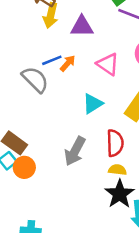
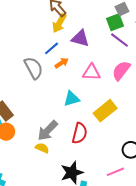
blue line: (52, 60) -> (52, 48), moved, turned -35
pink triangle: (108, 64) -> (92, 72), turned -48
yellow semicircle: (117, 170) -> (42, 148), moved

